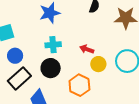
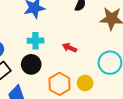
yellow circle: (98, 64) -> (85, 83), moved

